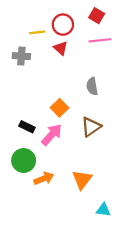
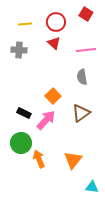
yellow line: (37, 32) -> (25, 24), moved
pink line: (100, 40) -> (86, 50), moved
orange arrow: (44, 178) -> (39, 159), turned -90

